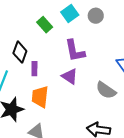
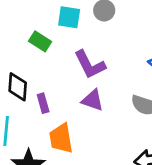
cyan square: (70, 13) -> (69, 17), turned -30

